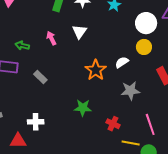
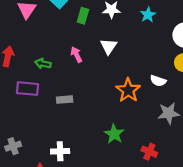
white semicircle: (122, 62) -> (158, 81), turned -128
gray rectangle: (40, 77) -> (65, 100), turned -48
green star: (83, 108) -> (114, 134), turned 30

